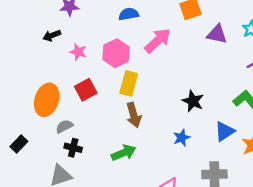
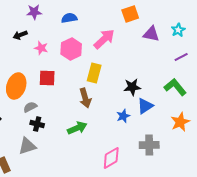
blue semicircle: (129, 14) -> (69, 18), moved
yellow rectangle: (129, 83) -> (94, 73), moved
red square: (86, 90) -> (47, 78), turned 30
black star: (193, 101) -> (132, 87), turned -30
blue triangle: (224, 131) -> (145, 106), moved

